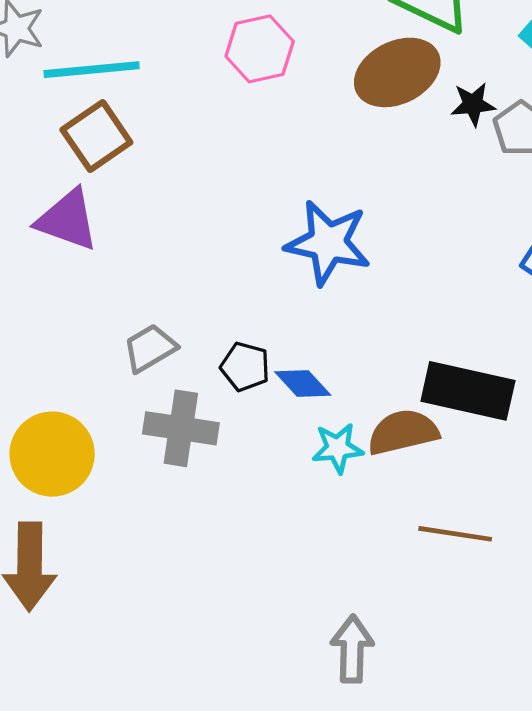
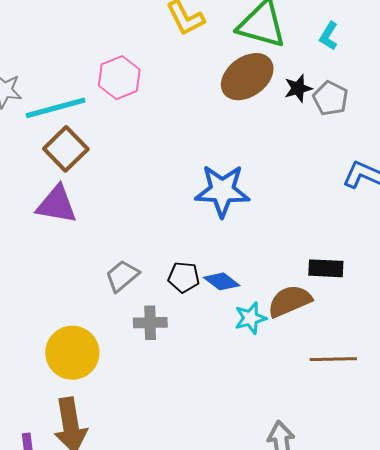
pink hexagon: (260, 49) -> (119, 78), moved
black rectangle: (468, 391) -> (326, 268), size x0.6
gray cross: (181, 428) -> (150, 323), size x0.7

